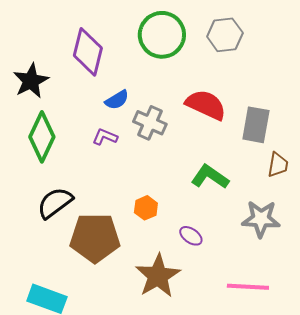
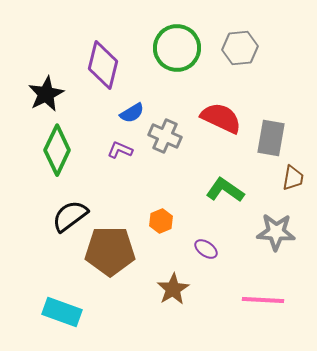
brown star: (158, 276) -> (173, 289), size x0.7

